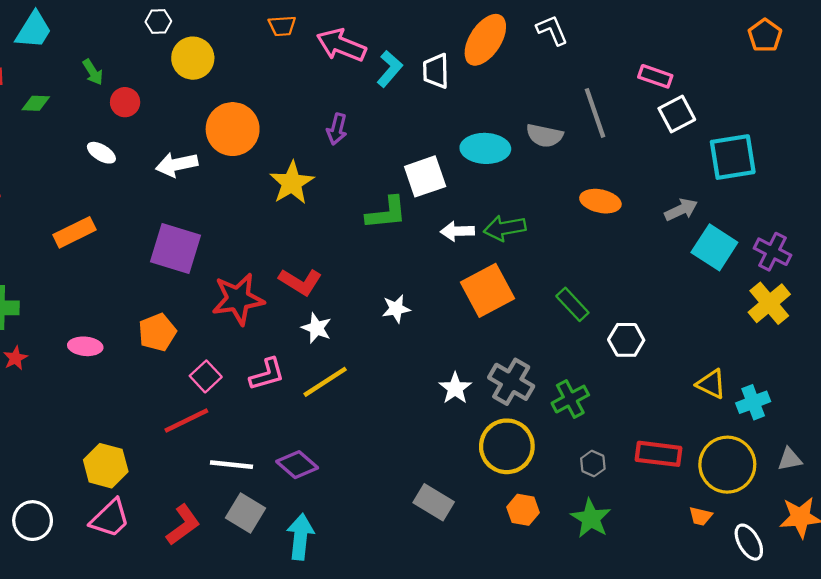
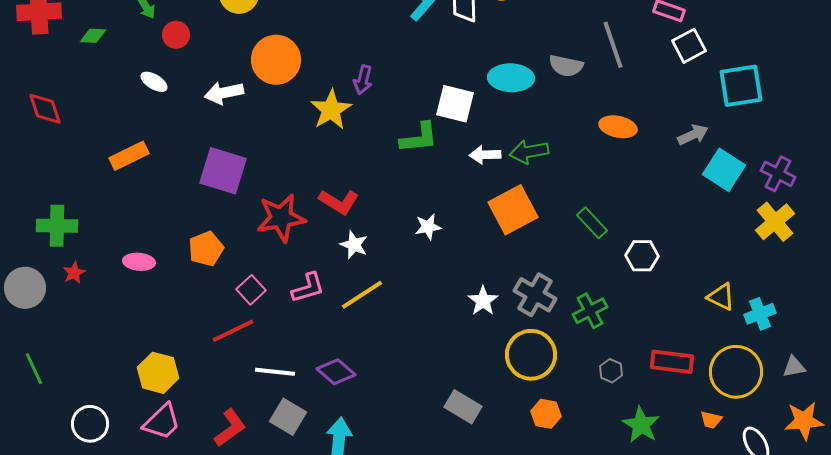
purple arrow: (337, 129) -> (363, 80), moved
white square: (425, 176) -> (455, 104), turned 33
green star: (591, 518) -> (641, 425), moved

